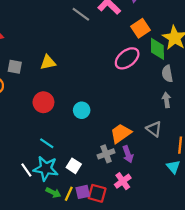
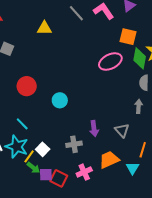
orange square: (141, 28) -> (128, 37), turned 36
yellow triangle: (48, 62) -> (44, 28), moved
orange trapezoid: (121, 133) -> (109, 160), moved
purple arrow: (128, 154) -> (94, 129), moved
green arrow: (53, 193) -> (33, 168), moved
yellow line: (69, 194) -> (29, 156), moved

